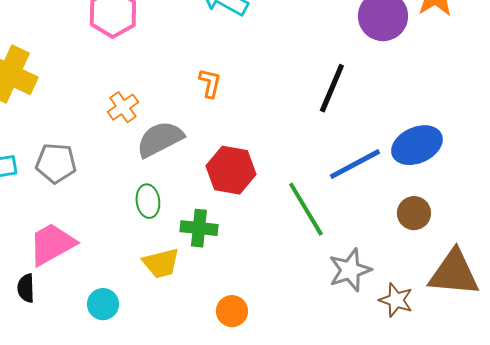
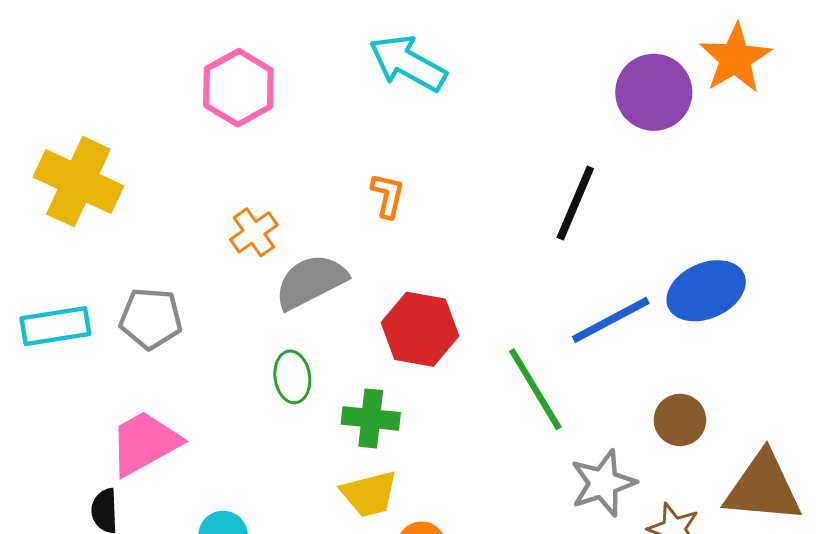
brown circle: (414, 213) -> (680, 420), moved
yellow trapezoid: (161, 263) -> (369, 494), moved

